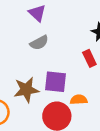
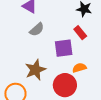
purple square: (56, 82) -> (64, 48), moved

